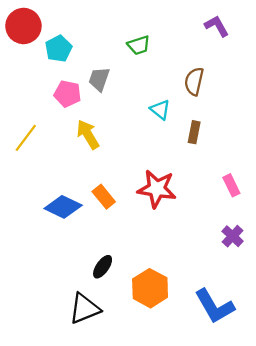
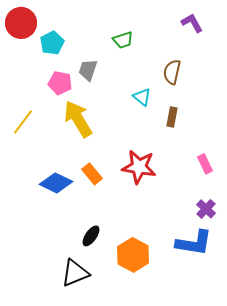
yellow arrow: (88, 134) -> (78, 119), size x1.4
blue L-shape: (214, 306) -> (194, 243), moved, turned -51

